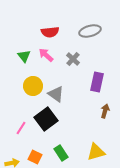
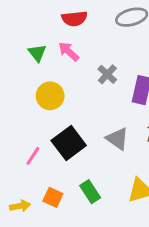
gray cross: (73, 59) -> (107, 74), moved
gray triangle: (56, 94) -> (117, 139), moved

